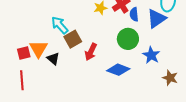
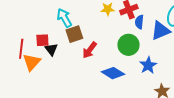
orange triangle: (38, 49) -> (32, 62), moved
red square: (24, 53) -> (42, 40), moved
red line: (22, 80) -> (21, 49), moved

